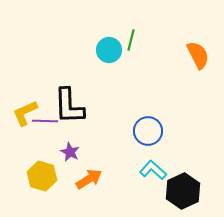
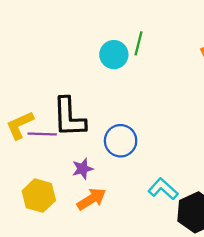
blue circle: (148, 131) -> (121, 141), moved
purple star: (70, 152) -> (83, 169), moved, turned 30

